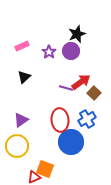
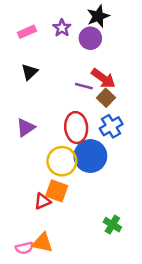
purple star: (49, 52) -> (62, 28), moved
red arrow: (81, 82) -> (103, 78), turned 72
brown square: (94, 93) -> (106, 98), moved
yellow circle: (17, 146) -> (62, 161), moved

